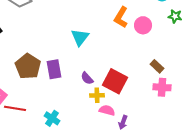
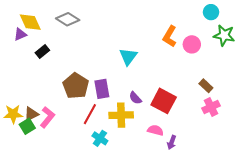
green star: (175, 16) -> (224, 35), size x1.5
pink cross: (162, 87) -> (211, 107), turned -30
yellow cross: (97, 95) -> (121, 115), moved, size x1.6
red line: (15, 108) -> (90, 114), moved, turned -70

